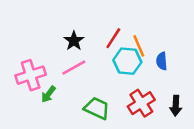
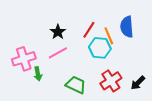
blue semicircle: (162, 61) -> (127, 27), moved, size x1.5
green arrow: (48, 94) -> (38, 74), turned -48
black arrow: (176, 106) -> (138, 83), turned 42

